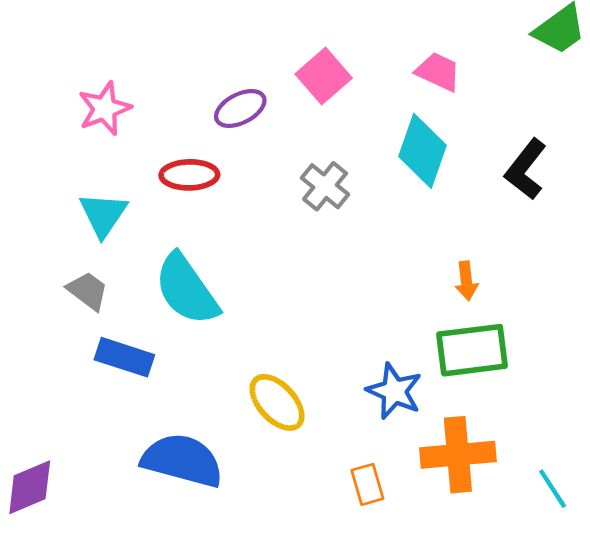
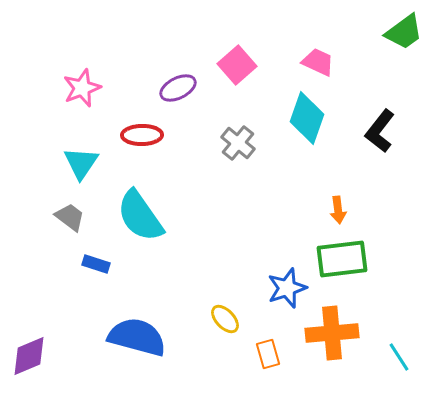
blue rectangle: (124, 357) -> (96, 264), size x0.7
blue star: (394, 391) -> (287, 288), turned 30
yellow ellipse: (277, 402) -> (225, 319), moved, size x0.7

